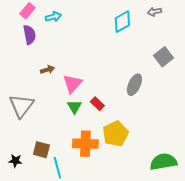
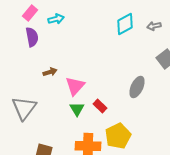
gray arrow: (154, 12) -> (154, 26), moved

